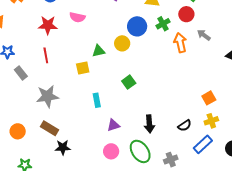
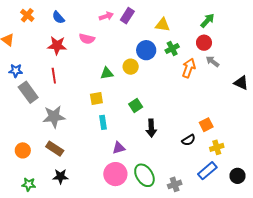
red circle: (186, 14) -> (204, 43), moved
orange arrow: (180, 43) -> (189, 68), turned 30
yellow square: (83, 68) -> (96, 99), moved
gray rectangle: (21, 73) -> (28, 92), size x1.5
orange square: (209, 98) -> (206, 125), moved
black arrow: (149, 124) -> (151, 128), moved
black semicircle: (185, 126) -> (189, 140), moved
black star: (63, 147) -> (60, 176), moved
pink circle: (111, 151) -> (115, 174), size x1.5

